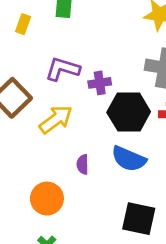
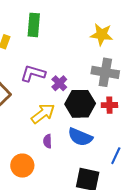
purple cross: (100, 83) -> (59, 83), turned -35
yellow arrow: (56, 119) -> (43, 114), moved

